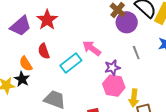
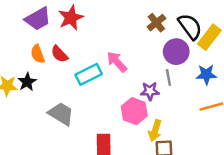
purple circle: (127, 22) -> (176, 52), moved
red semicircle: (44, 51) -> (59, 54), turned -35
orange semicircle: (26, 64) -> (38, 54), moved
purple star: (112, 68) -> (150, 91), moved

